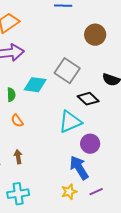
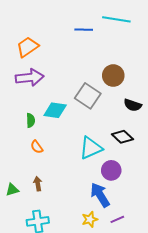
brown circle: (95, 35) -> (113, 76), moved
black diamond: (88, 99) -> (122, 137), moved

